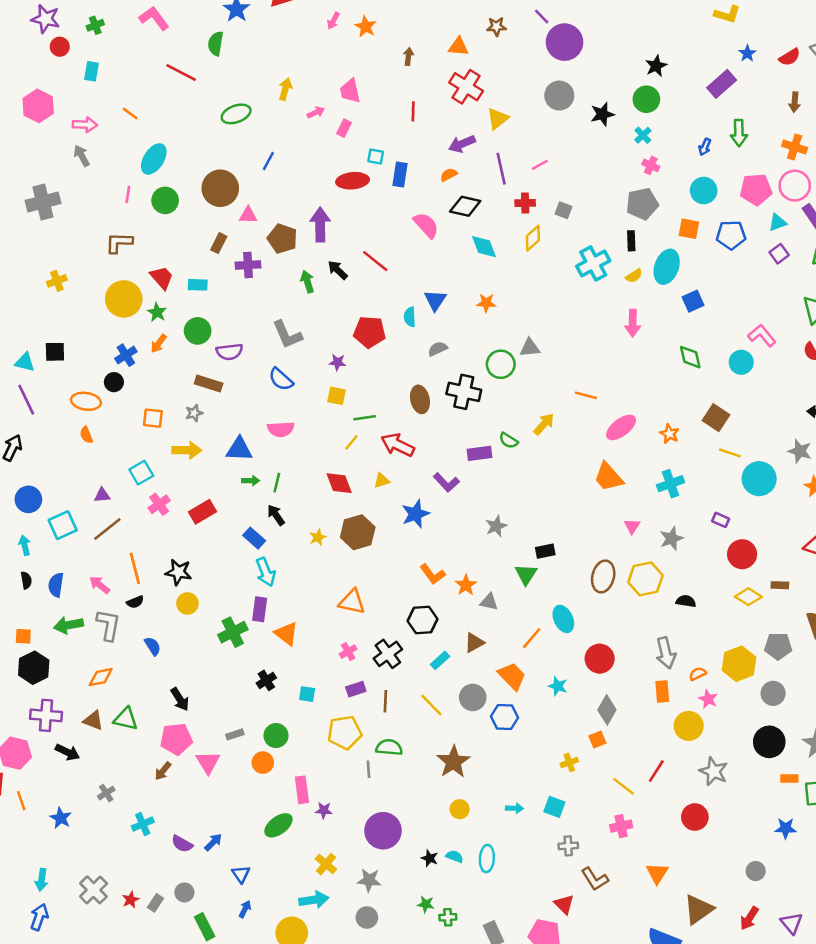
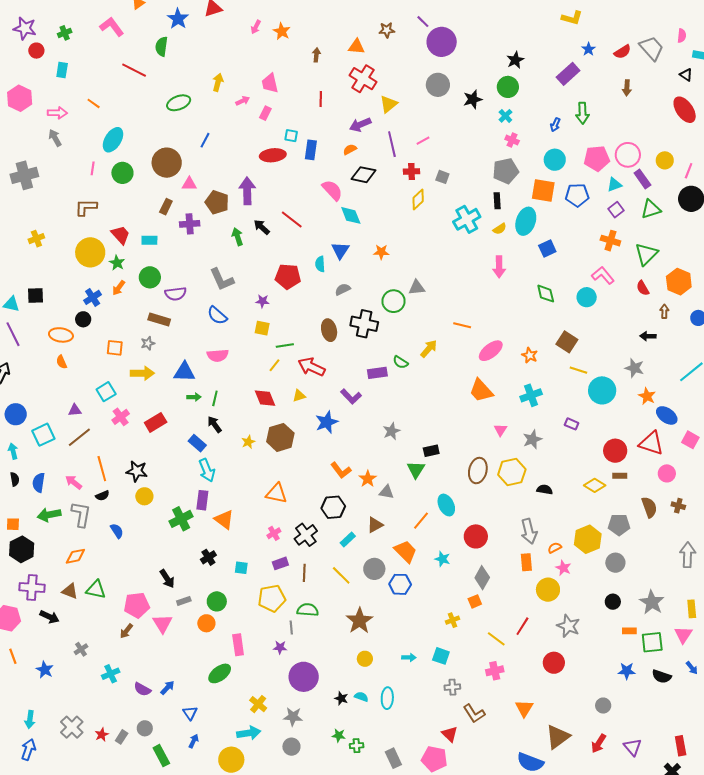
orange cross: (795, 147) -> (610, 241), moved
orange square: (689, 229) -> (543, 190), size x1.4
cyan diamond: (484, 247) -> (351, 215), moved
red circle: (742, 554) -> (615, 451), moved
black arrow: (180, 699) -> (167, 579), moved
black circle: (769, 742) -> (613, 602), size x0.6
purple star: (324, 810) -> (280, 647), moved

